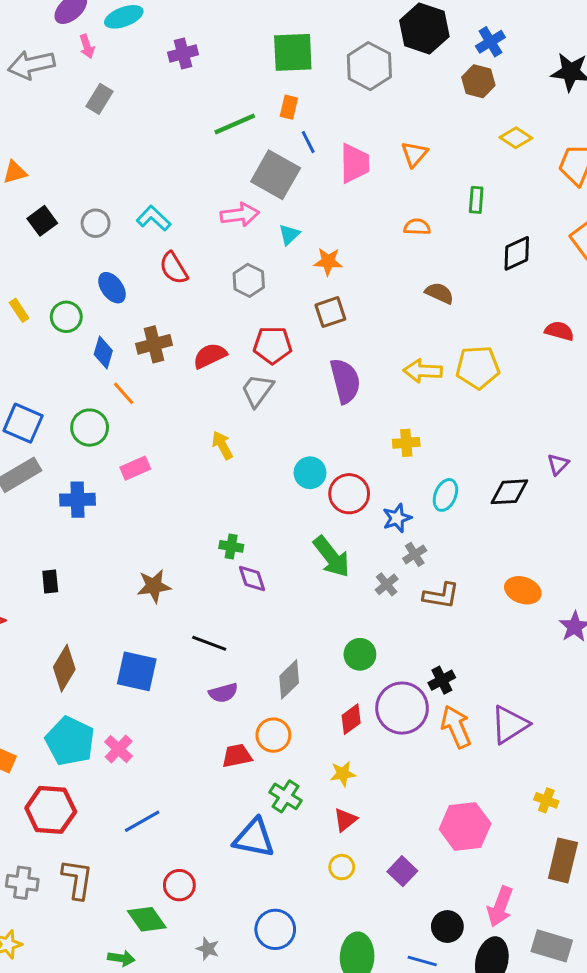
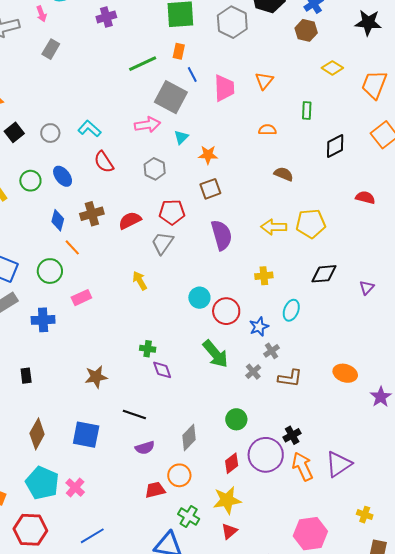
green circle: (66, 317) -> (30, 181), moved
black diamond: (509, 492) -> (324, 274), moved
yellow star: (343, 774) -> (227, 500), size x1.6

